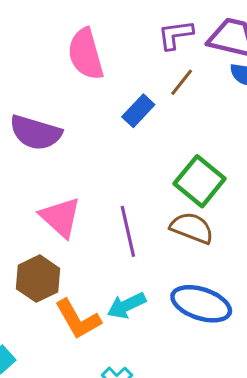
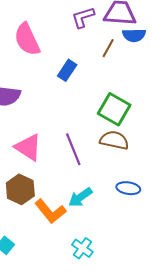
brown line: (182, 82) -> (108, 48), moved
blue ellipse: (201, 304) -> (128, 188), size x0.6

